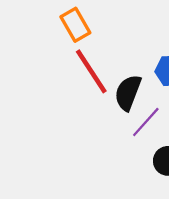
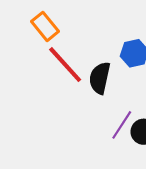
purple line: (146, 122) -> (122, 125), moved

